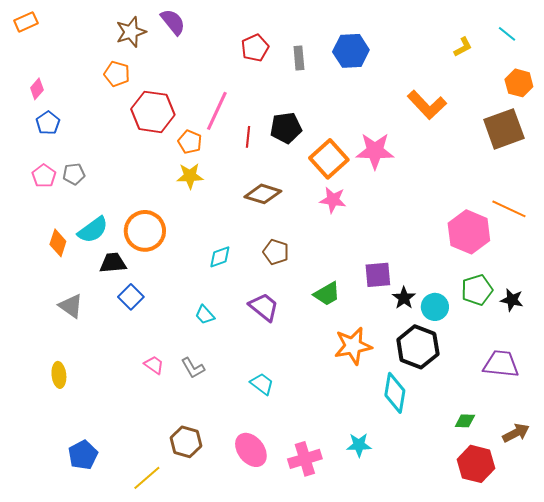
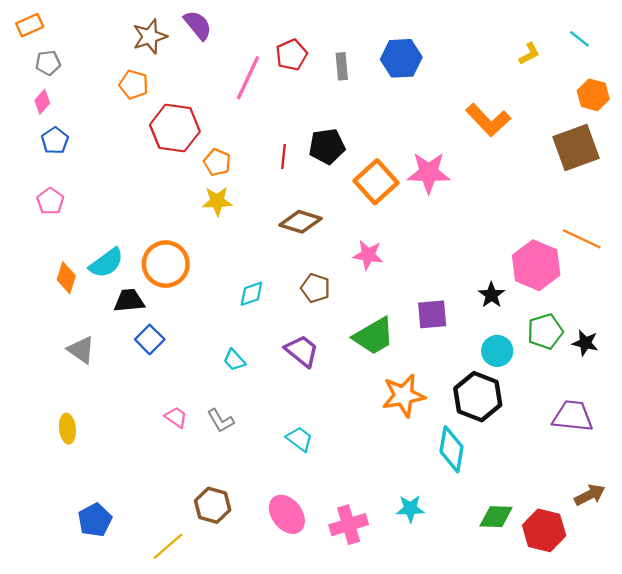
pink line: (217, 111) -> (248, 78), moved
gray pentagon: (74, 174) -> (48, 63), moved
pink star: (333, 200) -> (368, 255), moved
green trapezoid: (327, 294) -> (374, 336), size x1.4
black star: (404, 298) -> (491, 295), moved
green diamond: (465, 421) -> (496, 517), moved, size x1.4

